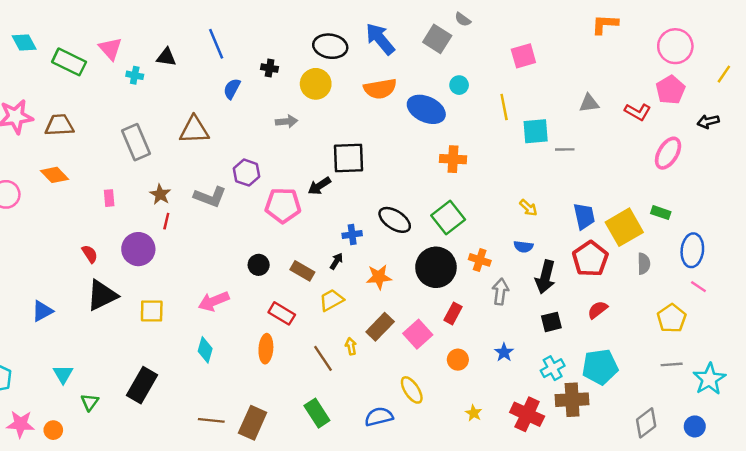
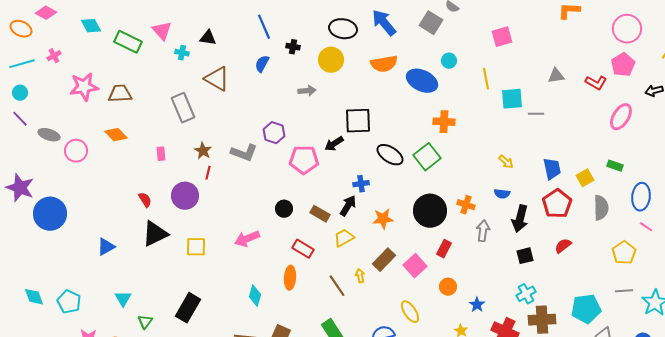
blue line: (216, 44) -> (264, 27), moved
brown triangle: (194, 130) -> (217, 79), moved, turned 32
green square: (448, 217) -> (427, 157), moved
black ellipse: (395, 220) -> (390, 155), moved
yellow square: (624, 227) -> (585, 178), size x0.6
black arrow: (336, 261) -> (348, 206), size x1.5
gray semicircle: (644, 264) -> (601, 208), size x1.4
cyan diamond: (205, 350) -> (255, 296), moved
blue star: (504, 352) -> (477, 305), moved
cyan pentagon: (600, 367) -> (586, 309), moved

